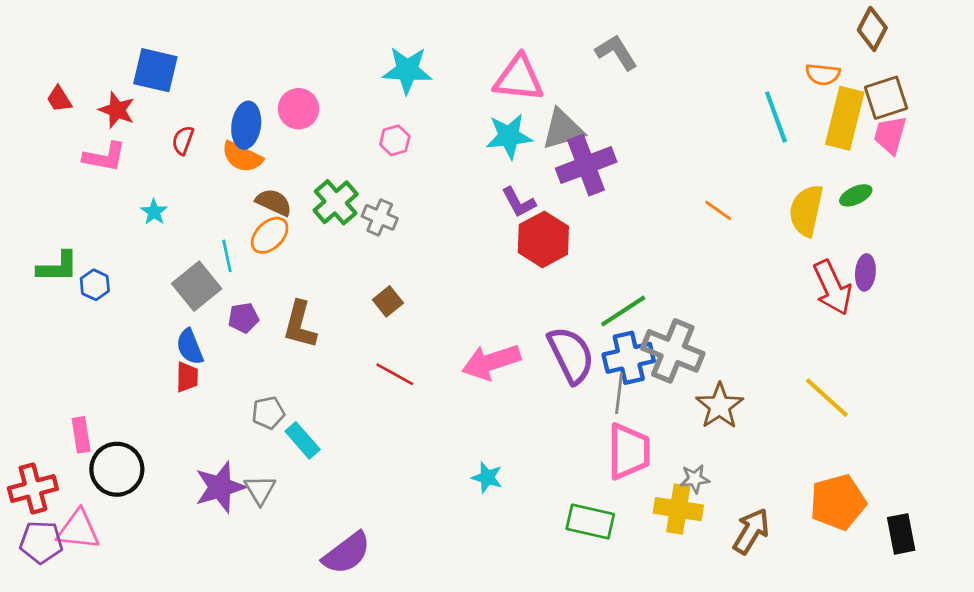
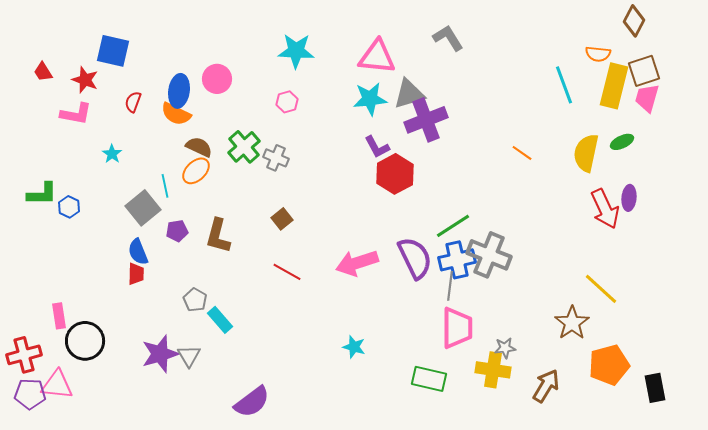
brown star: (720, 406) -> (572, 323), moved
gray pentagon: (268, 413) -> (195, 300), turned -30

